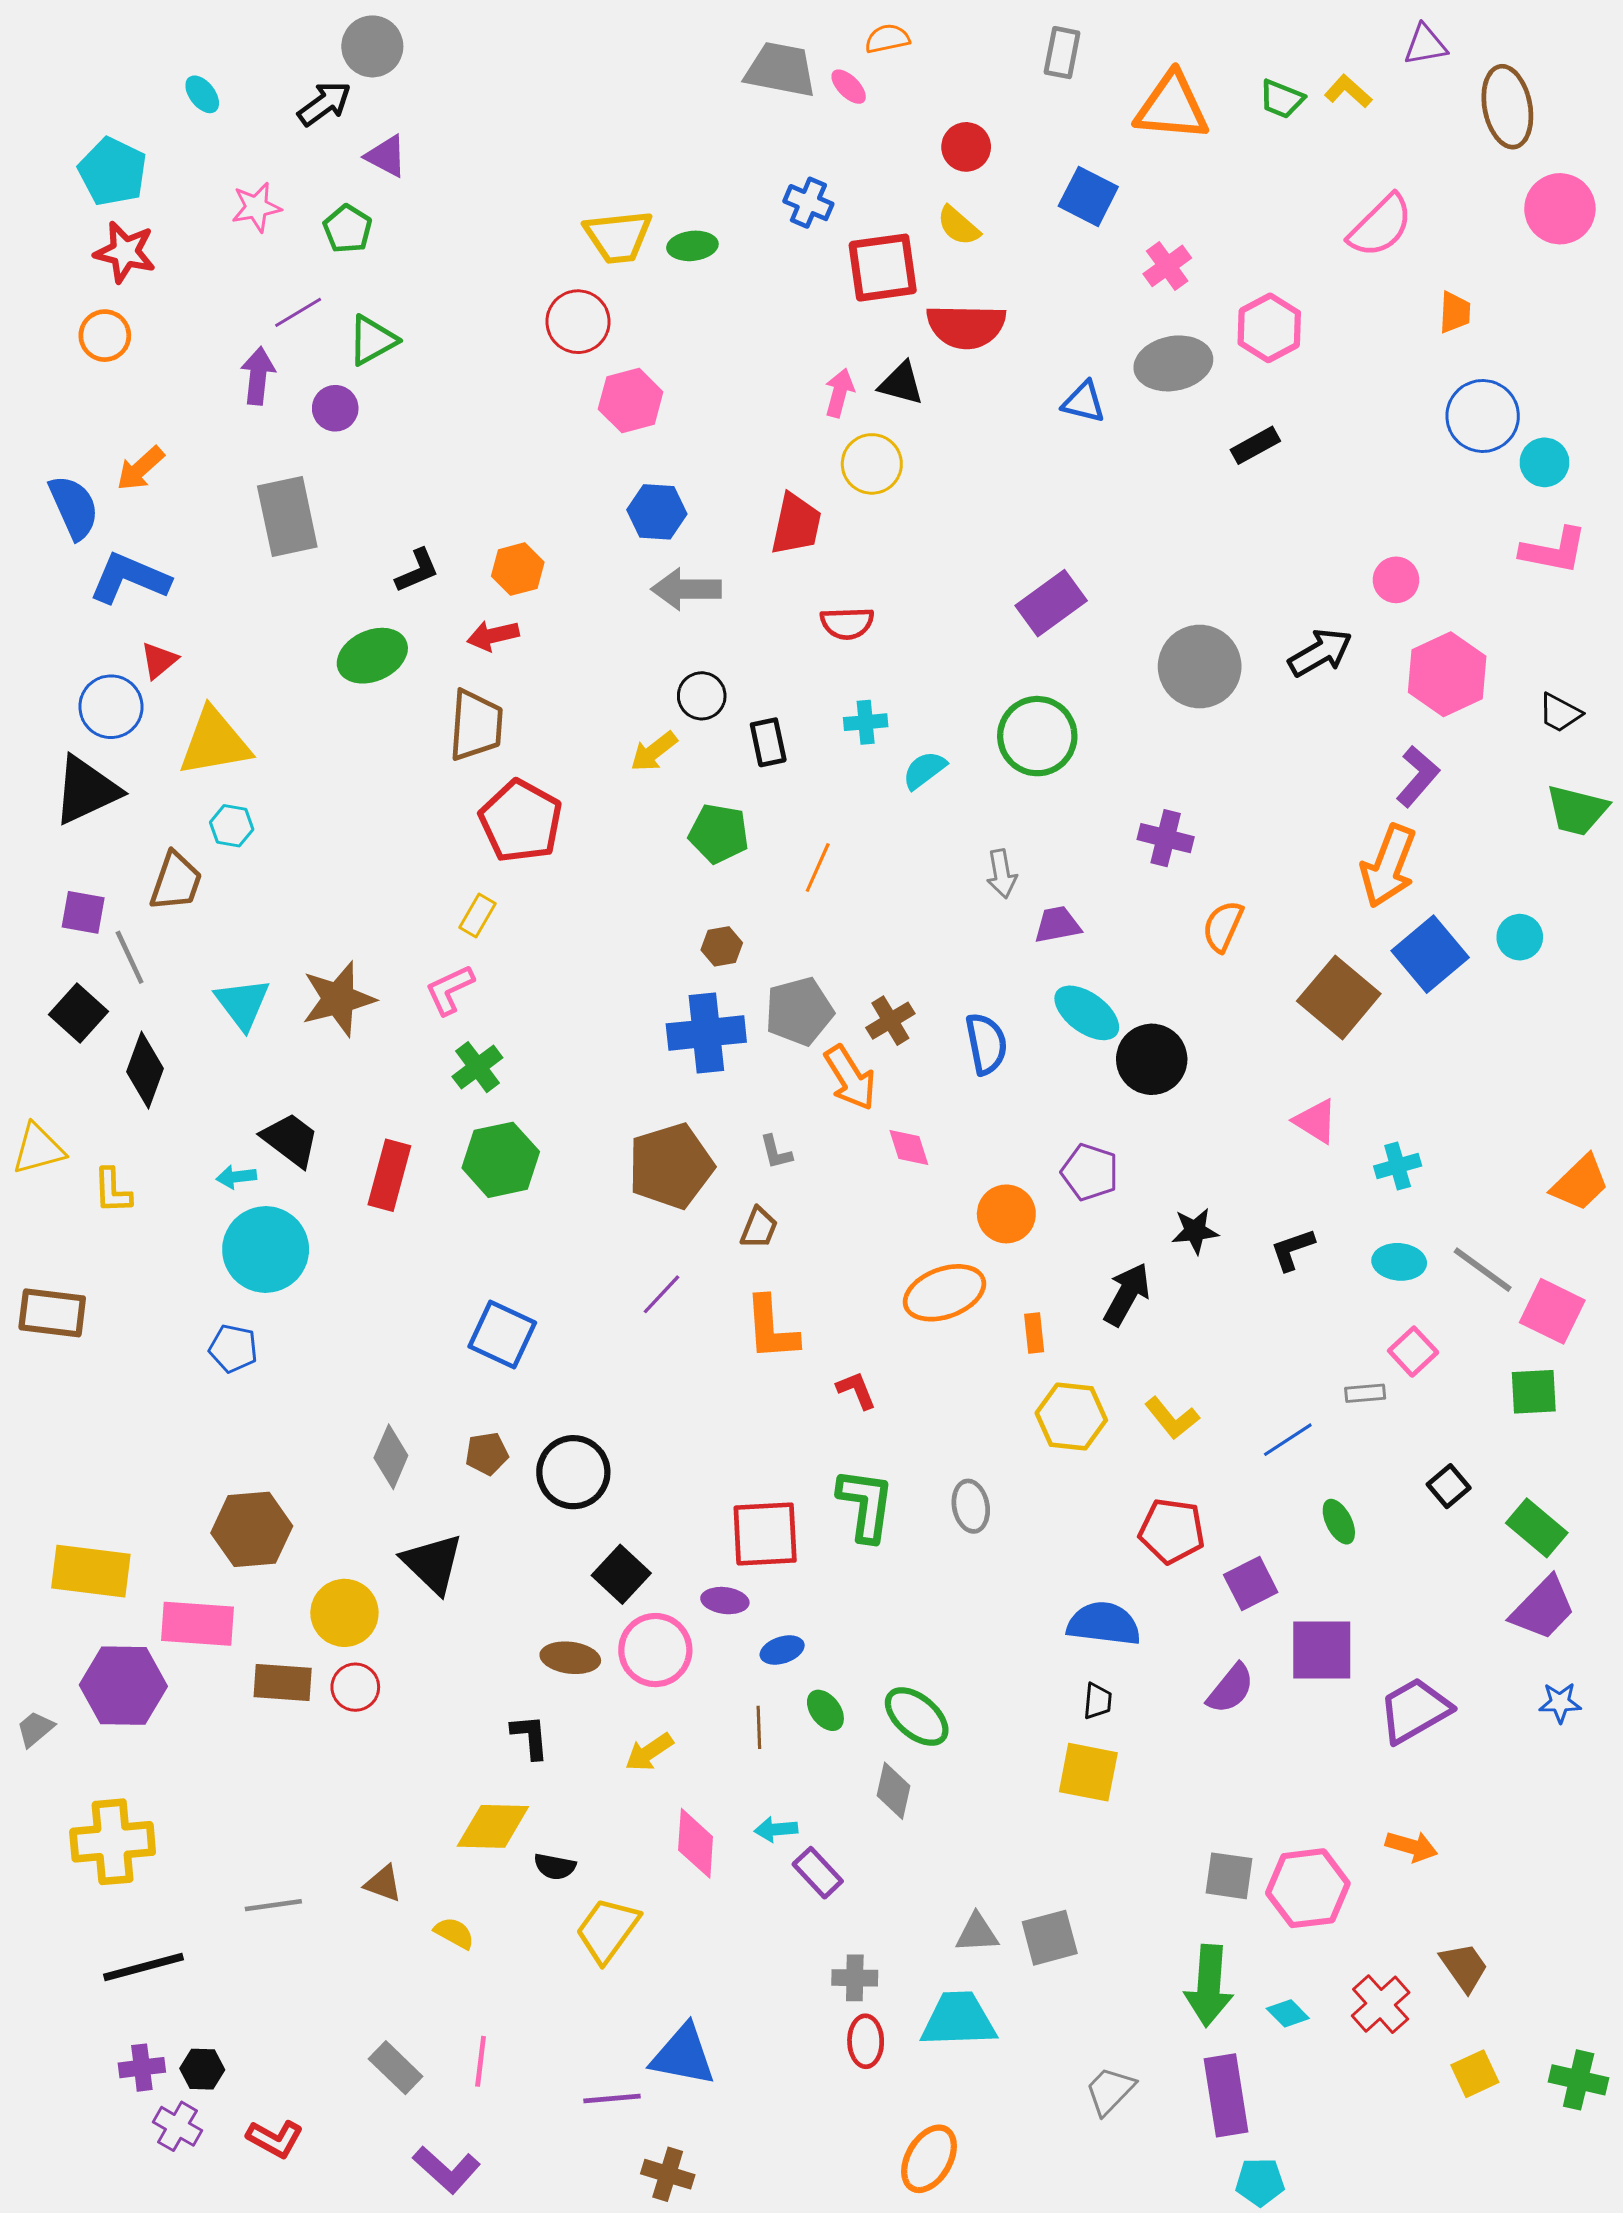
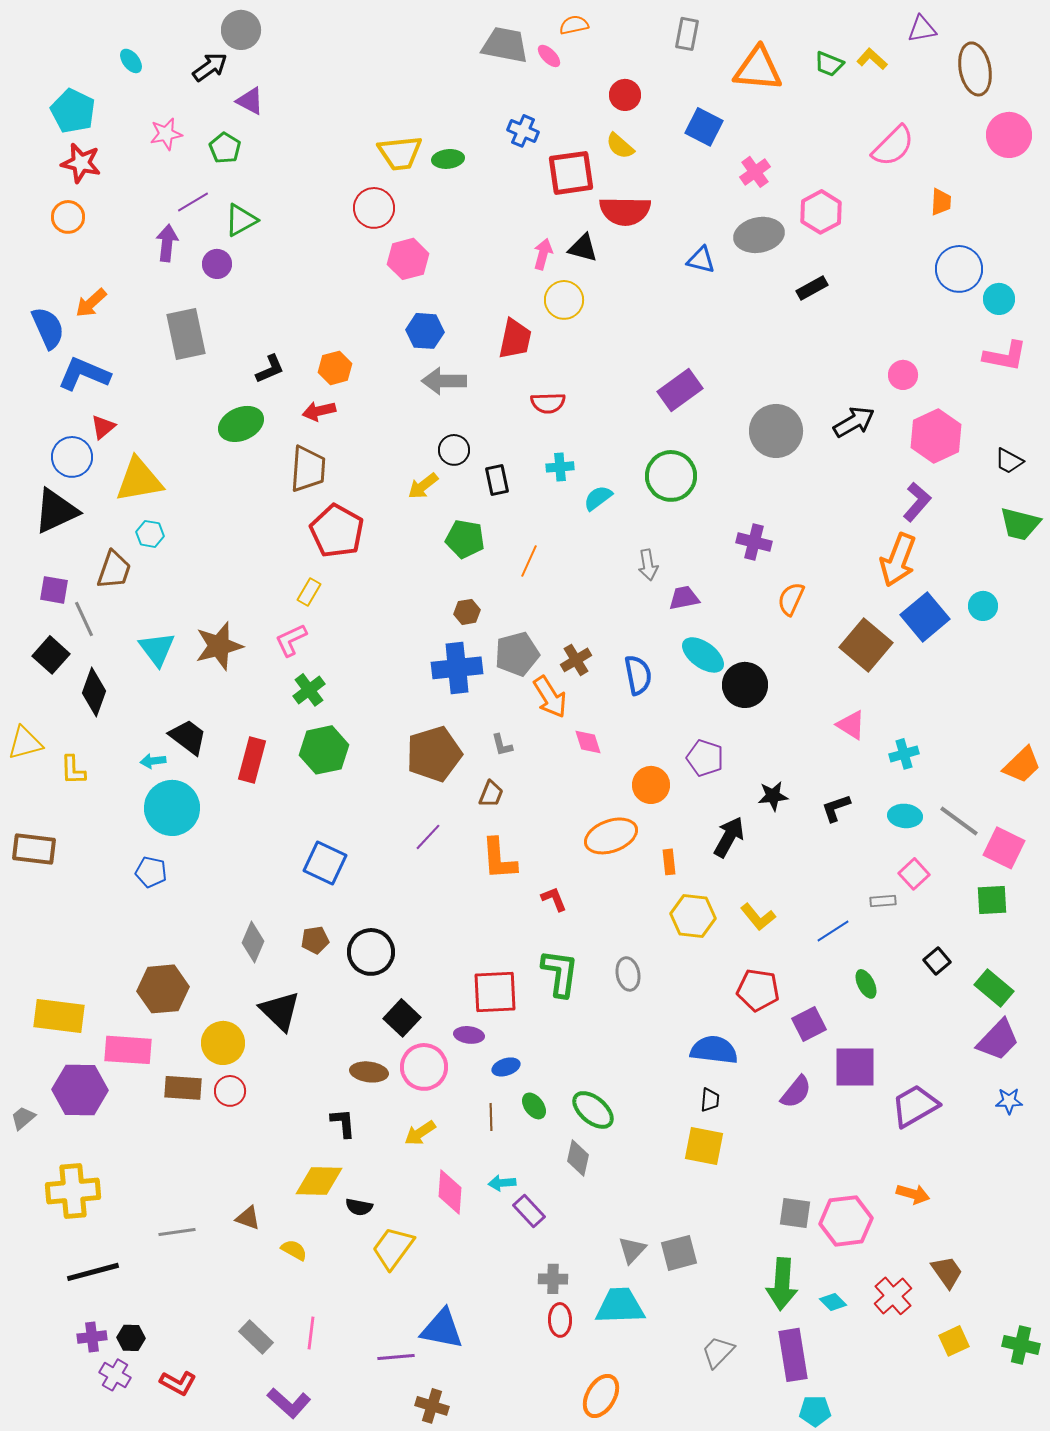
gray triangle: (977, 1933) -> (632, 1250), turned -44

